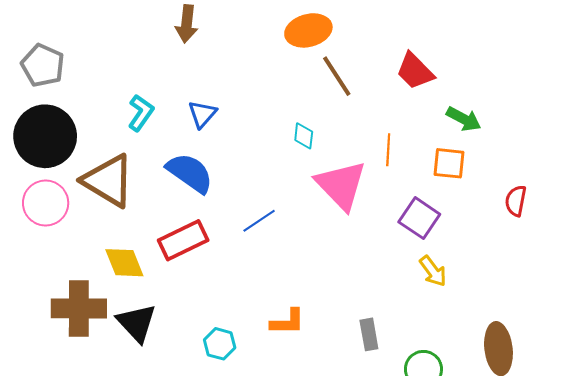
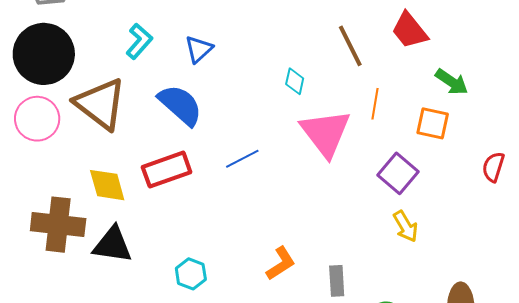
brown line: (337, 76) -> (350, 46), moved
orange L-shape: (287, 322) -> (281, 263), moved, turned -39
black triangle: (137, 323) -> (113, 245), turned -45

